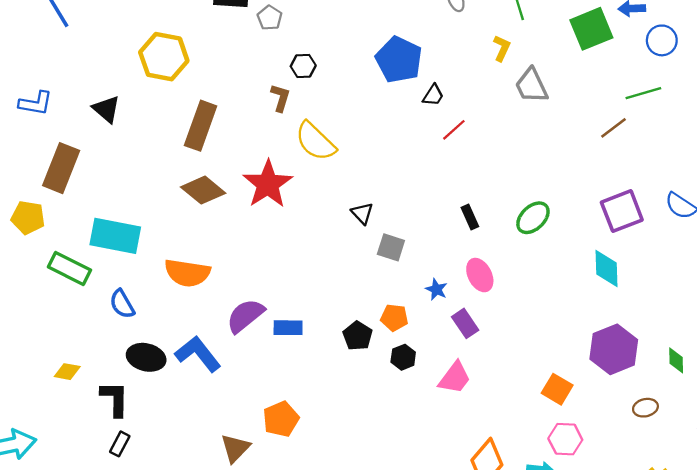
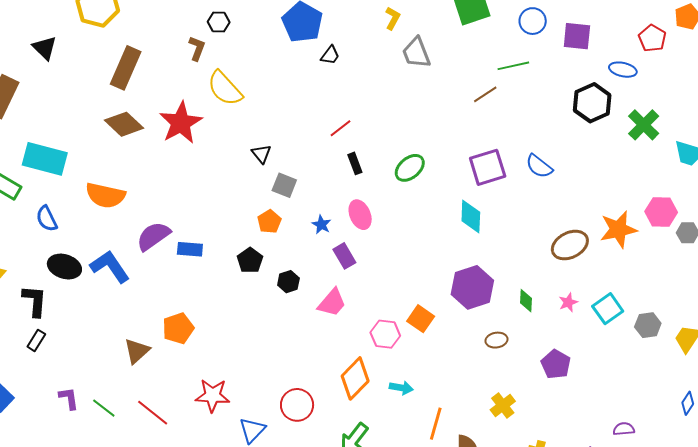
red line: (454, 130) -> (340, 128), moved
orange pentagon: (394, 318) -> (269, 222), moved, turned 30
pink hexagon: (565, 439) -> (385, 334), moved

